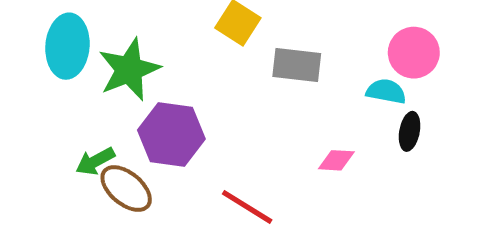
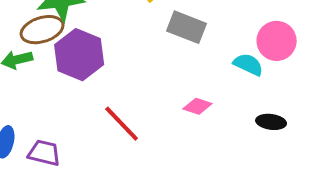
black ellipse: (410, 131) -> (271, 122), moved, turned 72
brown ellipse: (126, 189) -> (42, 30), moved, turned -72

